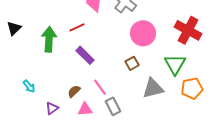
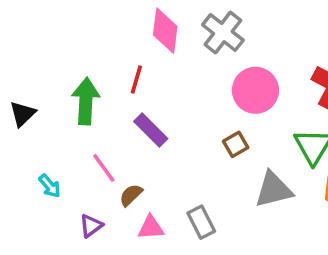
red line: (77, 27) -> (136, 79), turned -49
black triangle: (14, 28) -> (23, 114), moved
pink line: (100, 87) -> (104, 168), moved

